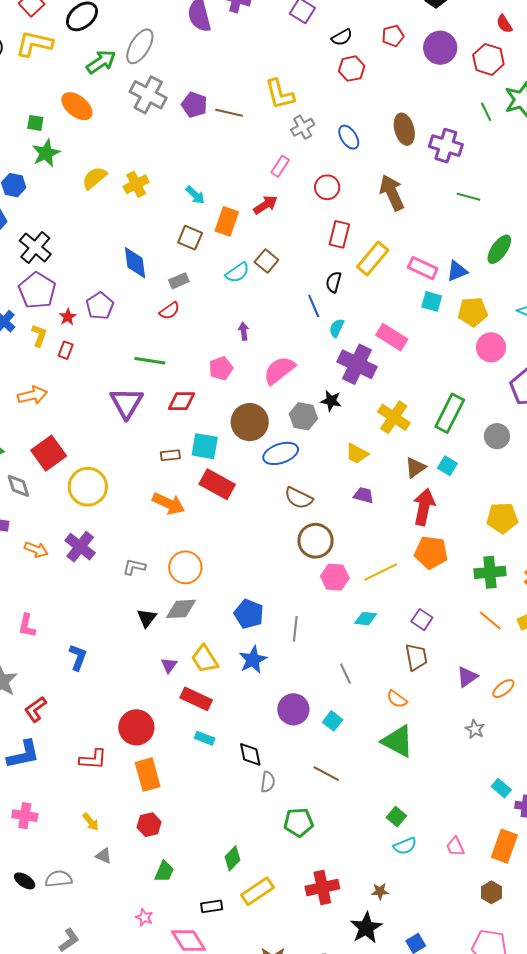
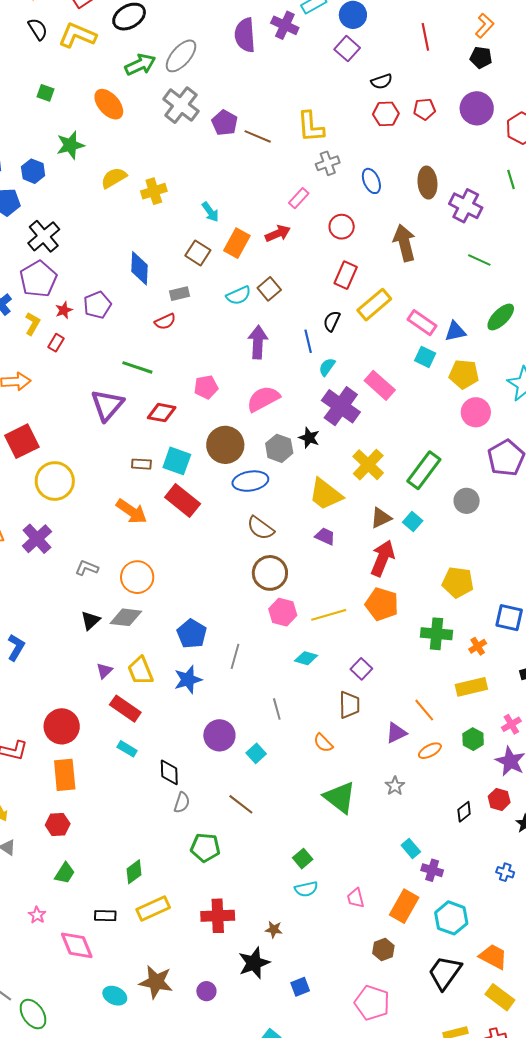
red pentagon: (393, 36) -> (424, 109), moved
green square: (35, 123) -> (46, 93), moved
purple arrow: (244, 331) -> (258, 342), moved, size x1.8
yellow trapezoid: (357, 454) -> (326, 494), size x1.5
orange line: (490, 620) -> (424, 710), moved
green triangle: (398, 741) -> (340, 797), moved

